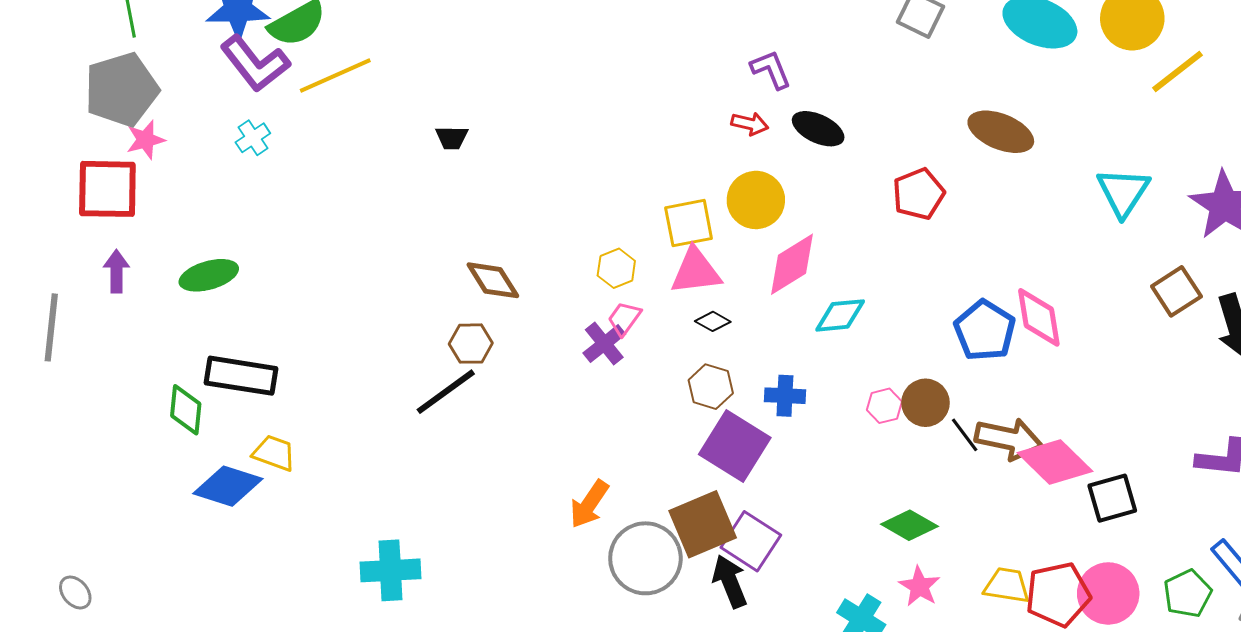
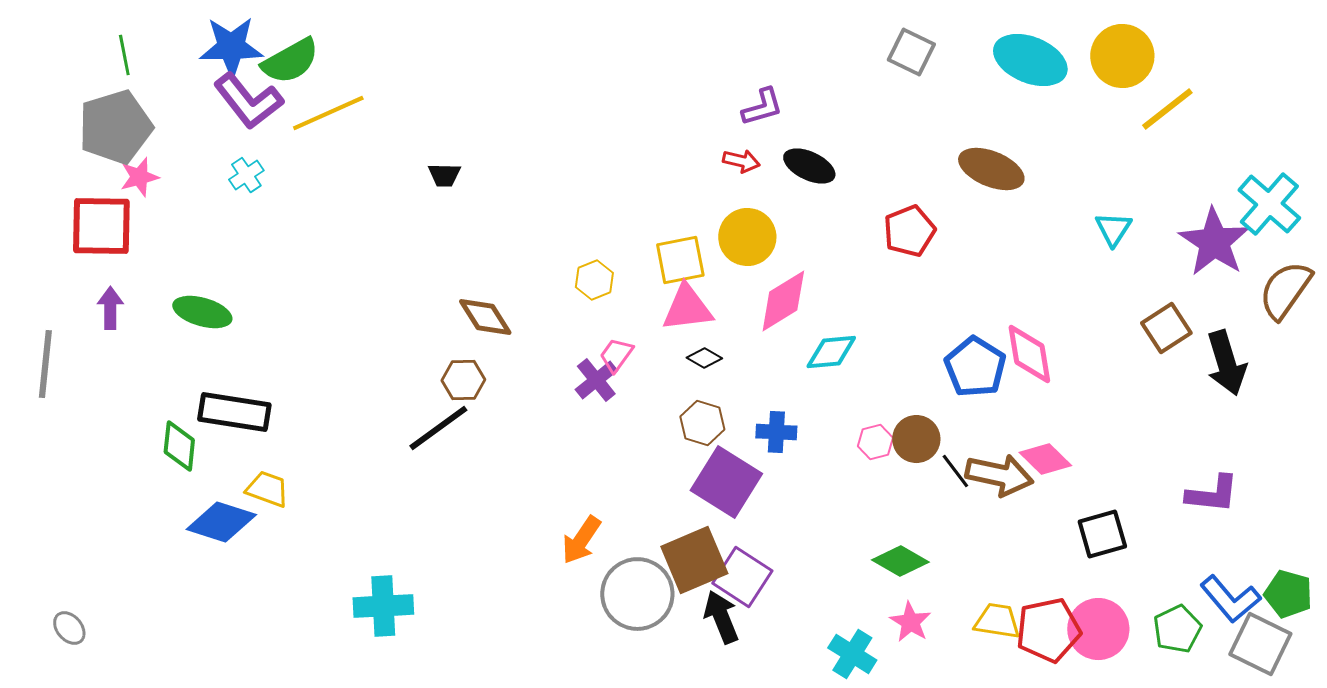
purple L-shape: (771, 69) -> (762, 107), turned 96
cyan triangle: (1123, 192) -> (1113, 229), size x0.7
yellow hexagon: (616, 268) -> (594, 280), moved
green ellipse: (209, 275) -> (202, 312), turned 32
pink diamond: (1055, 462) -> (1045, 459), moved, size x0.7

